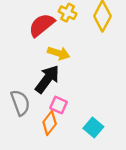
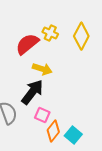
orange diamond: (50, 123) -> (53, 131), moved

